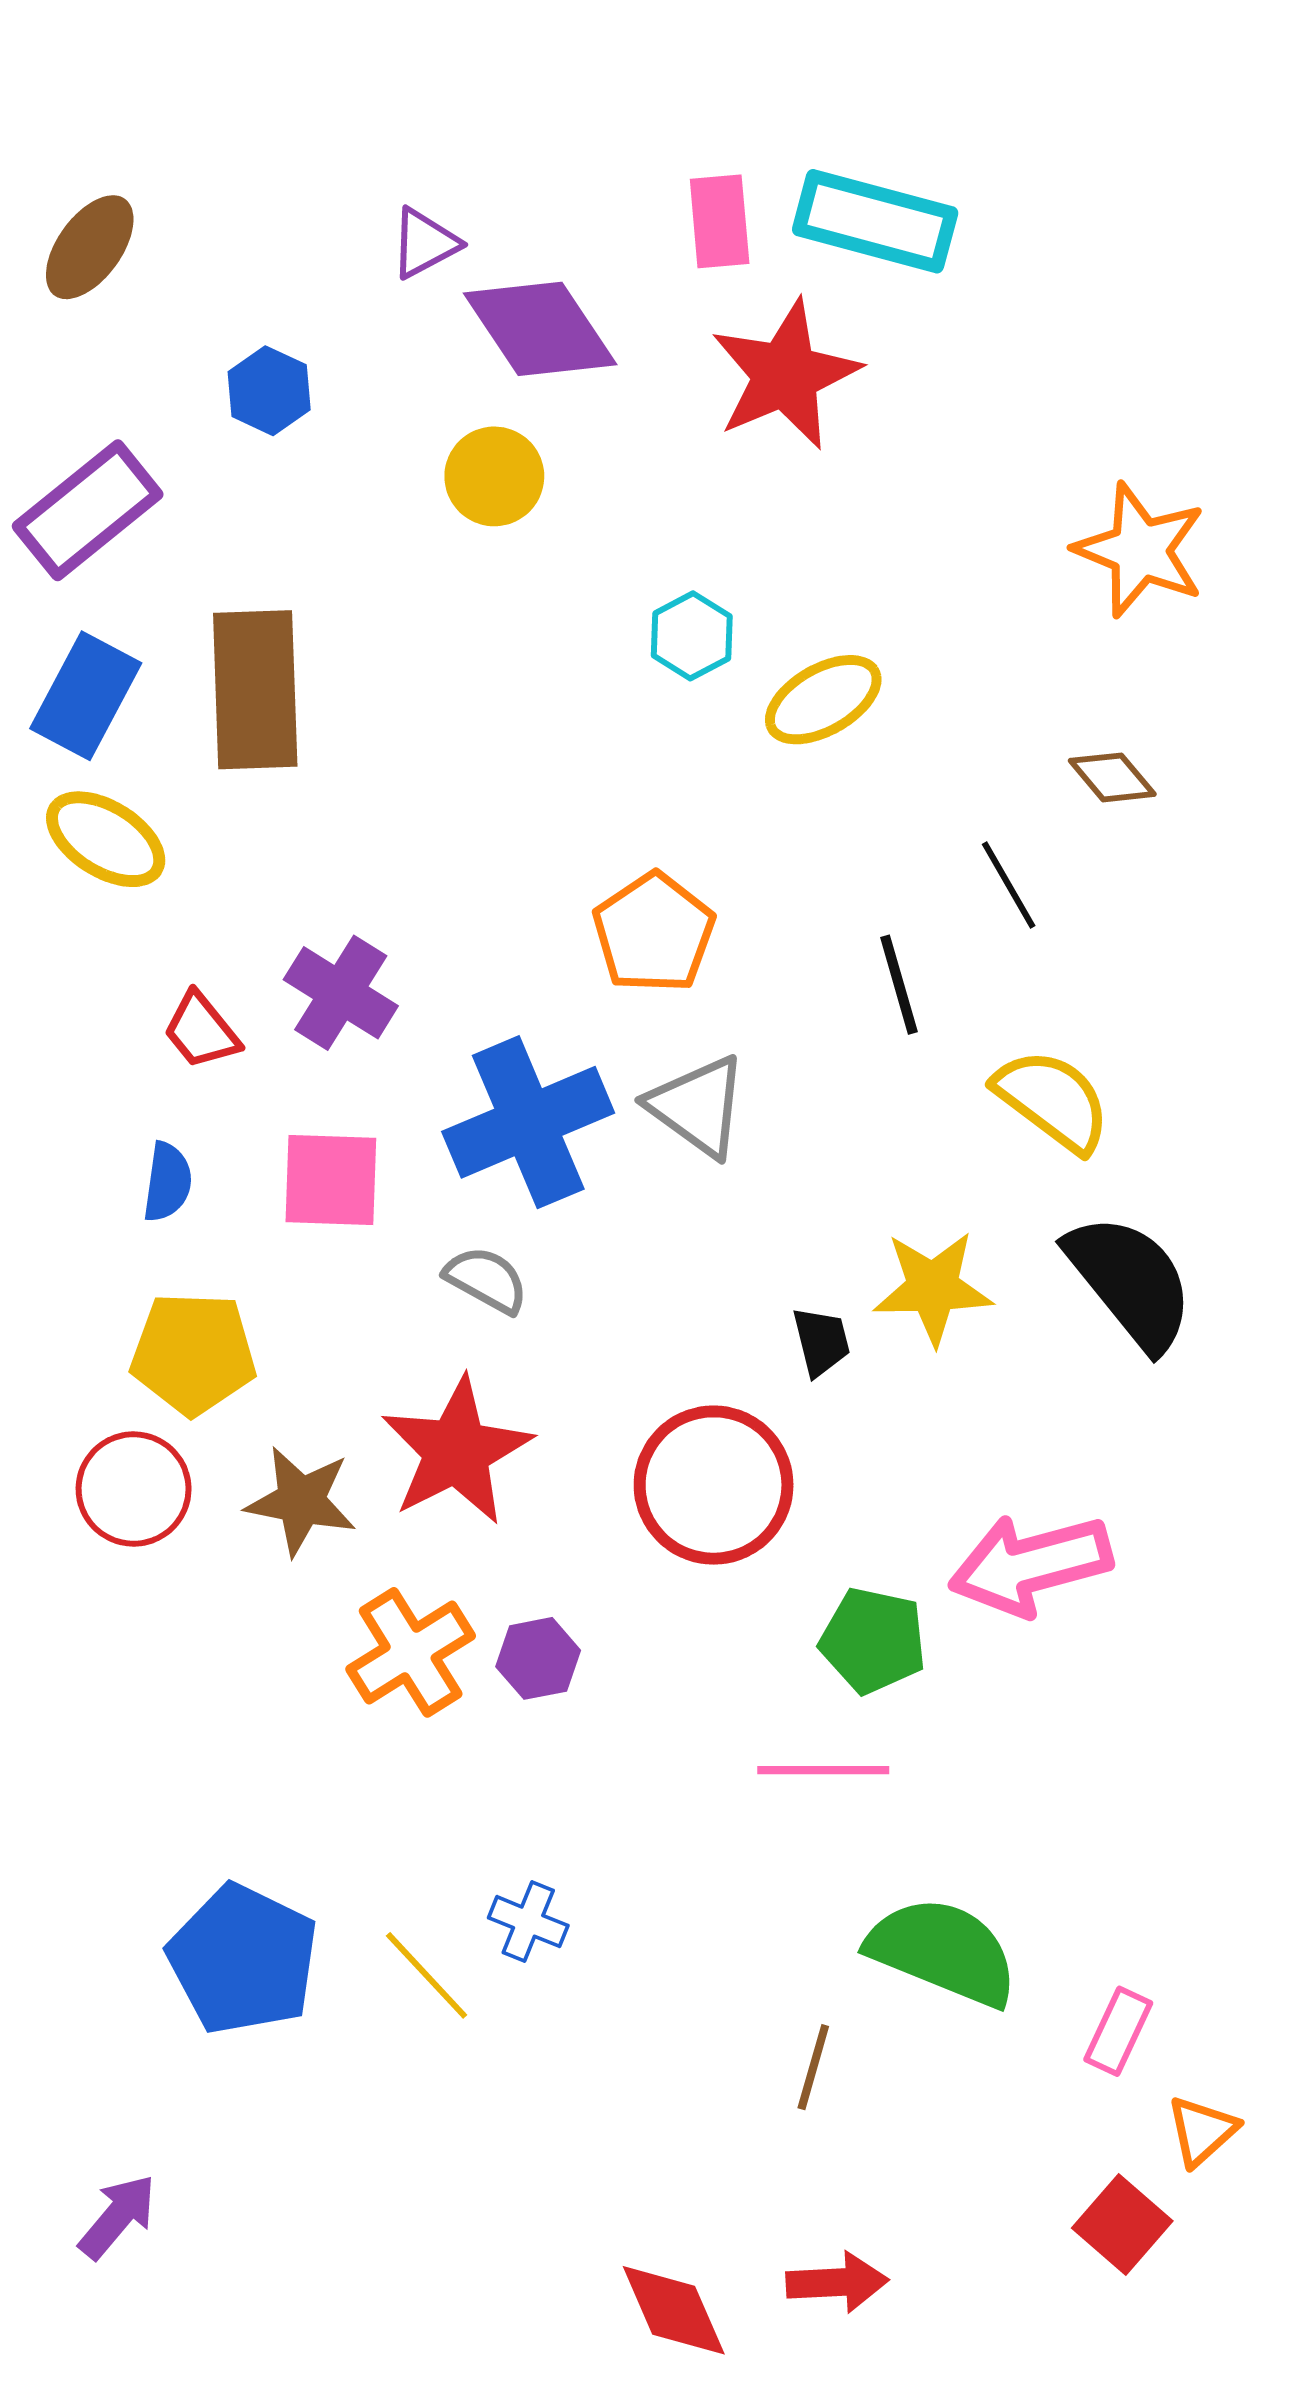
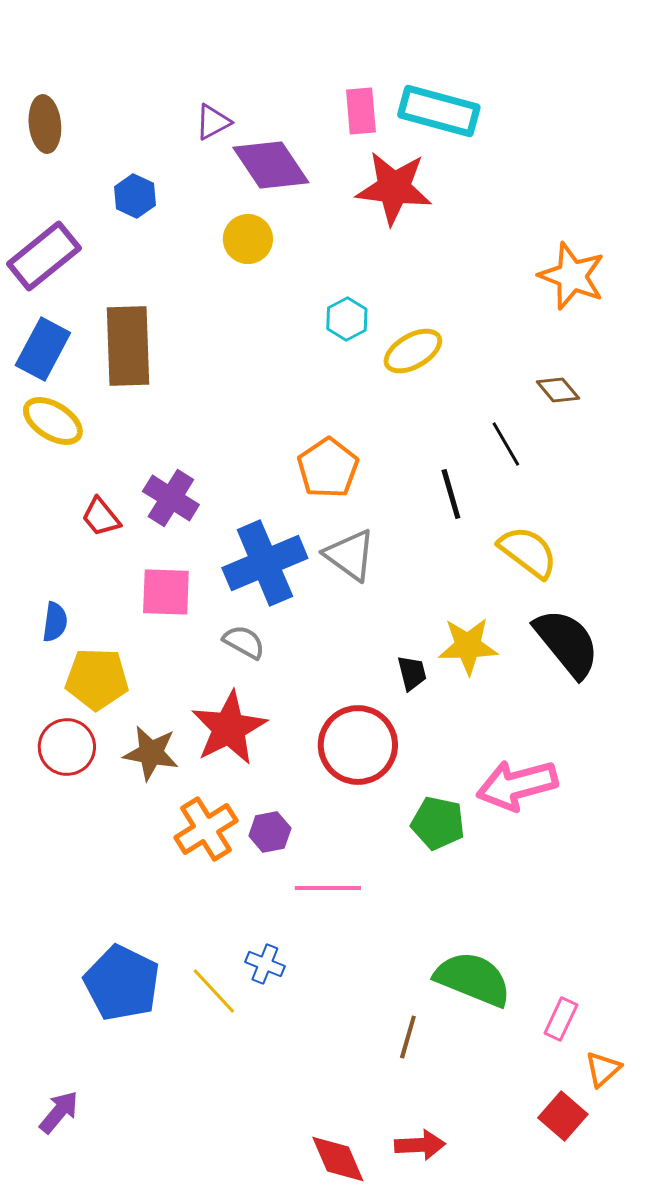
brown ellipse: (90, 247) -> (45, 124), turned -42
red star: (785, 375) -> (394, 188), turned 30
blue semicircle: (167, 1182) -> (55, 622), moved
pink line: (823, 1770) -> (328, 888), moved

